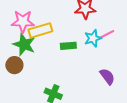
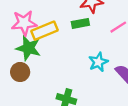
cyan star: (93, 38) -> (98, 62), moved
green rectangle: (68, 46) -> (80, 23), moved

